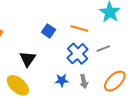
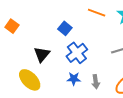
orange line: (79, 29) -> (97, 13), moved
blue cross: (78, 54) -> (77, 53), moved

